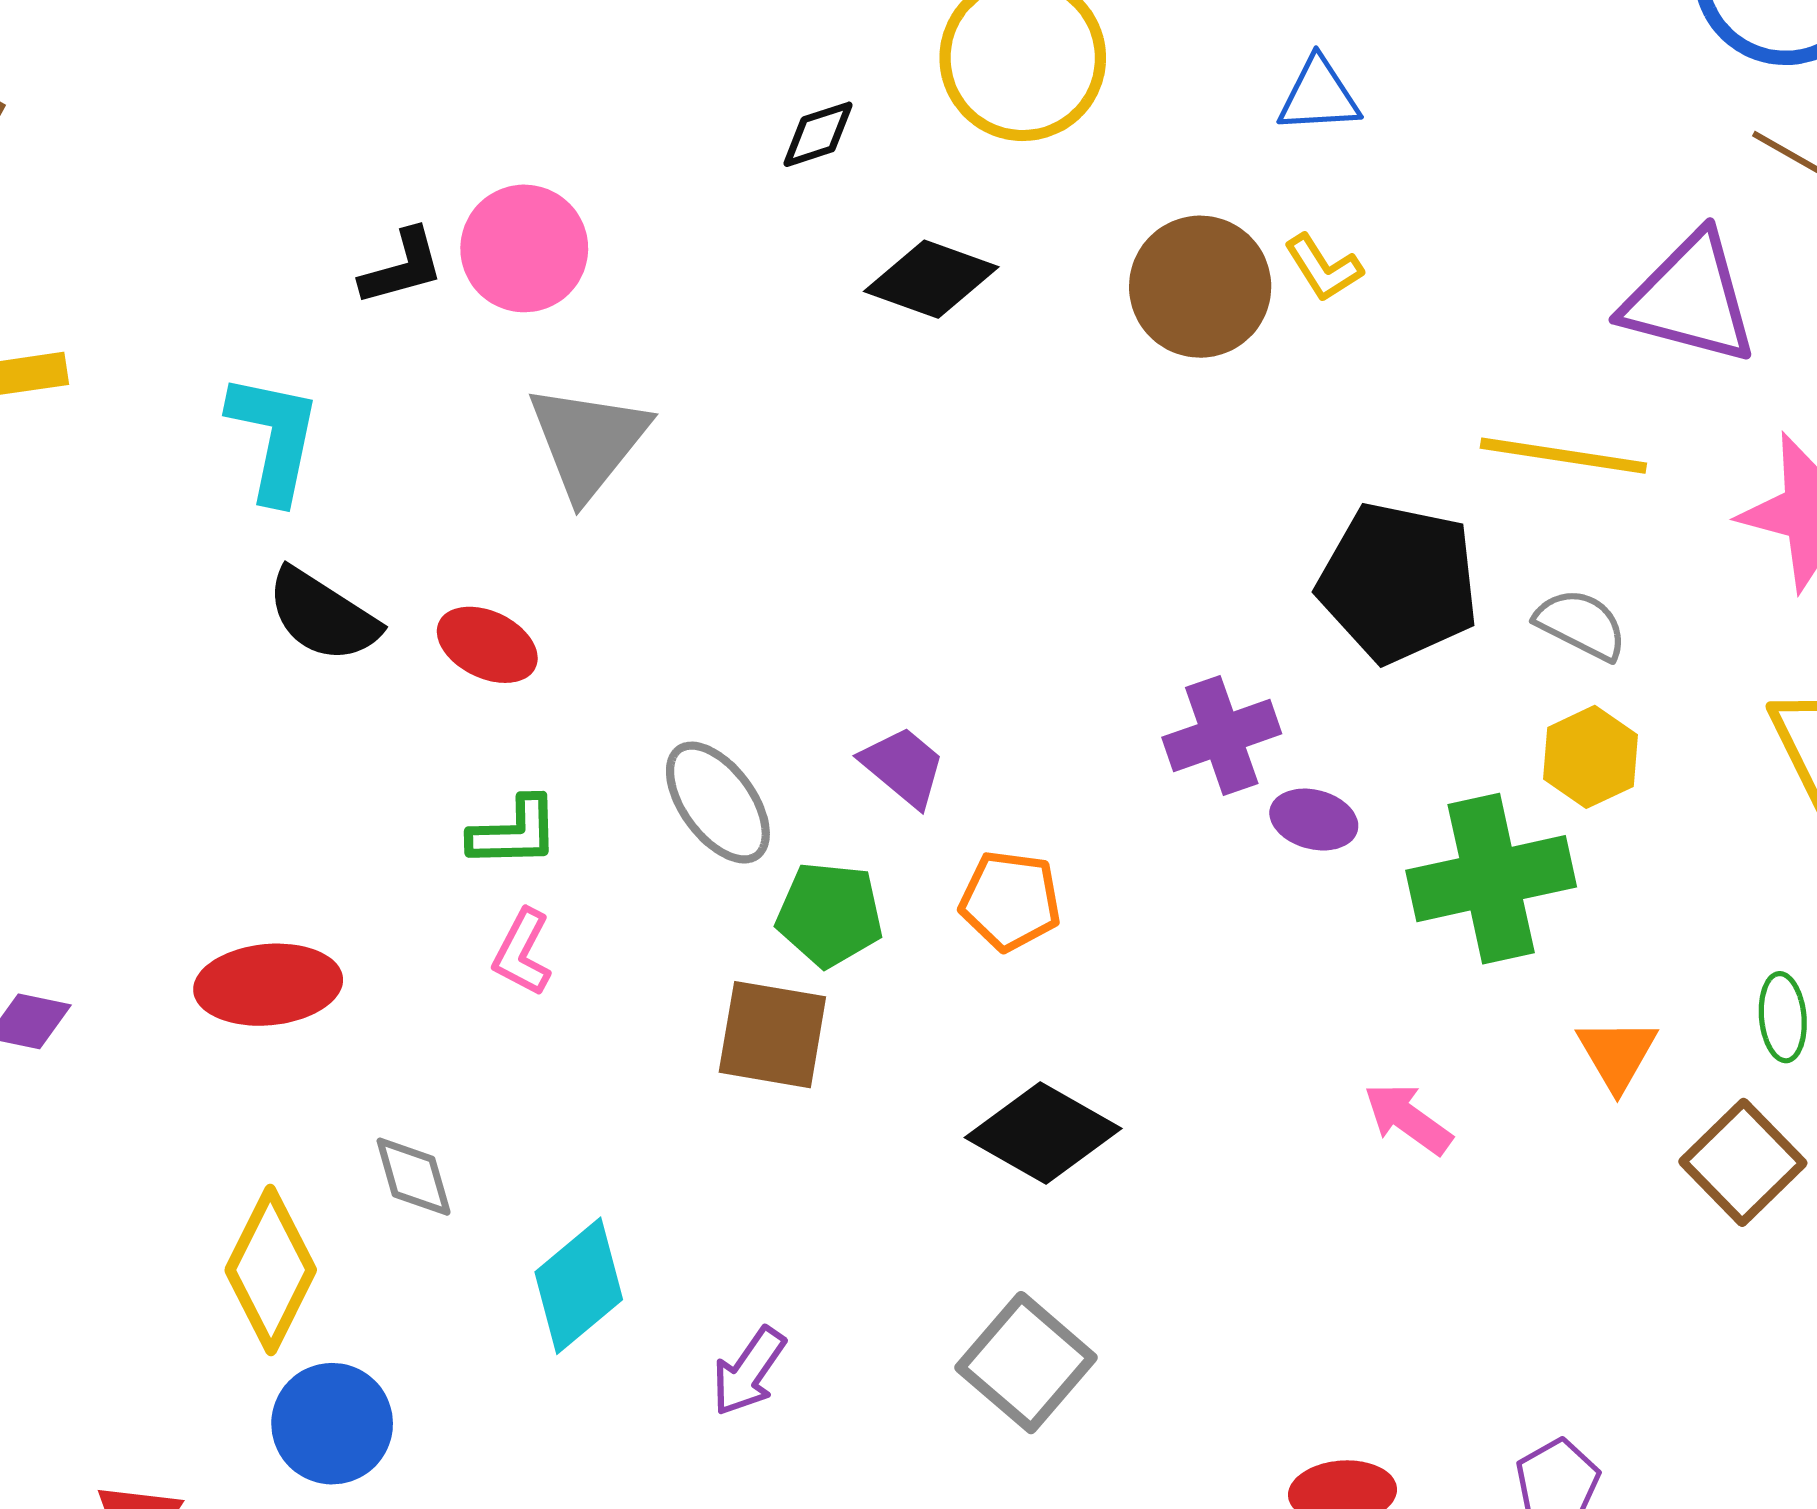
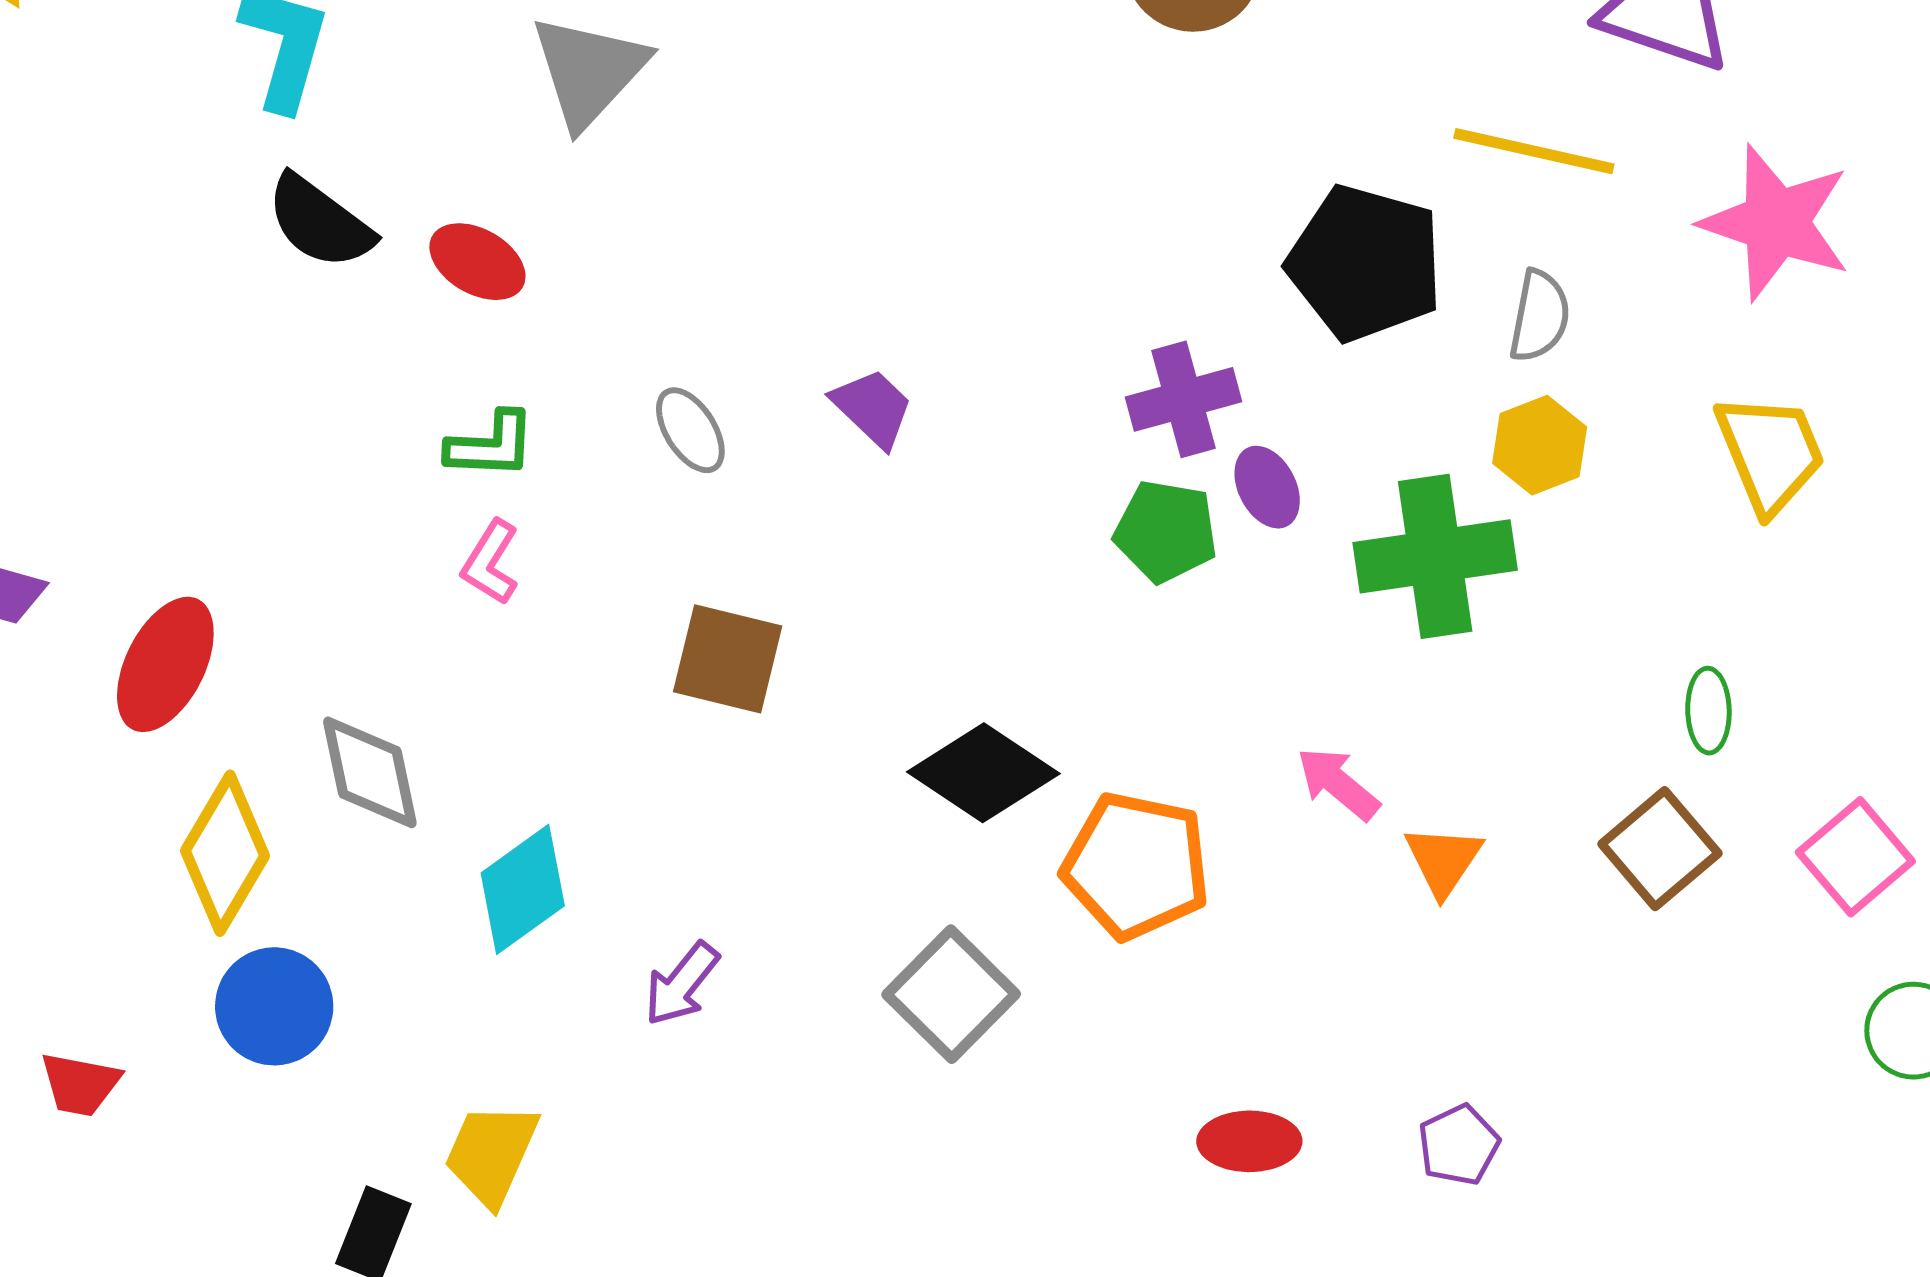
gray semicircle: (1581, 624) -> (1539, 316), turned 70
gray ellipse: (718, 803) -> (690, 430), size x0.7
purple ellipse: (1314, 820) -> (1267, 487), turned 44
orange pentagon: (1010, 901) -> (1136, 866), moved, size x1.5
green pentagon: (830, 914) -> (1166, 531), moved
red ellipse: (268, 985) -> (165, 664), moved, turned -62
orange triangle: (1617, 1054) -> (1443, 860), moved
gray diamond: (414, 1177) -> (370, 772), size x1.4

